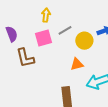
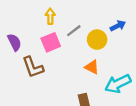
orange triangle: (77, 64) -> (92, 67), turned 48

